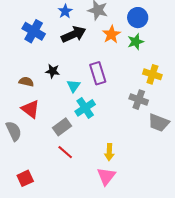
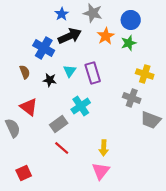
blue cross: (34, 31) -> (44, 48), moved
black star: (53, 71) -> (50, 80), moved
brown semicircle: (26, 82) -> (25, 72), moved, turned 56
cyan triangle: (74, 86) -> (70, 71), moved

